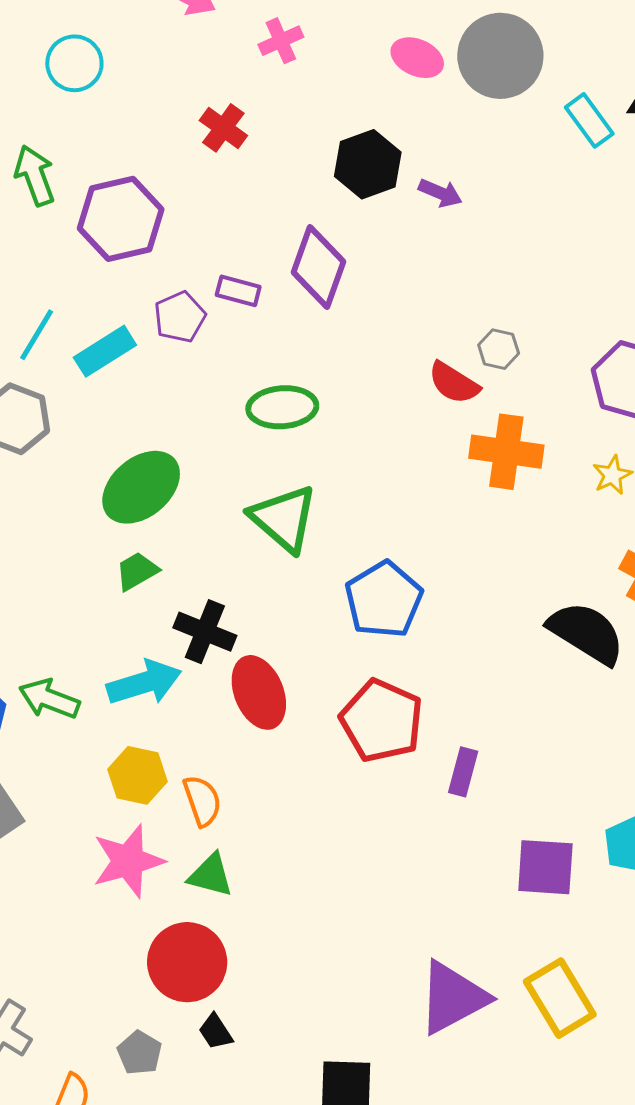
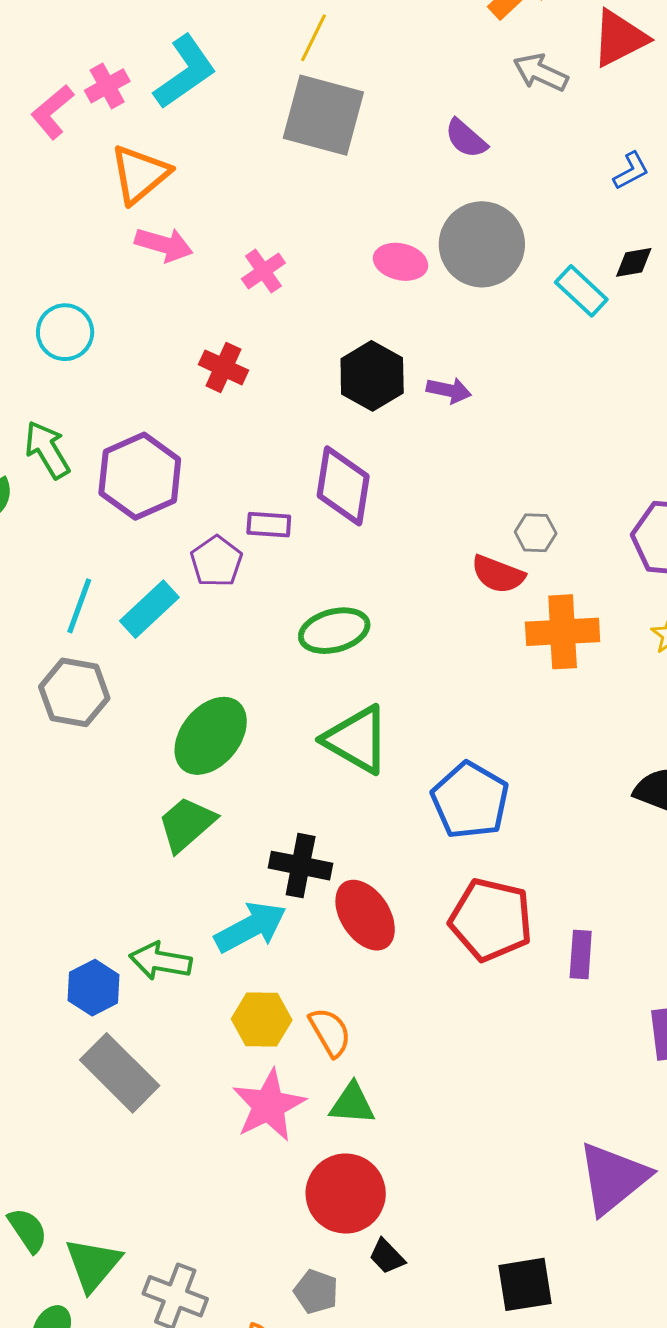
green trapezoid: (137, 571) -> (187, 824), moved, size x1.4

